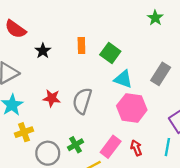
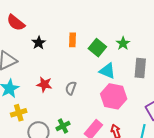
green star: (155, 18) -> (123, 43), moved
gray rectangle: (161, 74) -> (140, 68), turned -30
gray semicircle: (82, 101) -> (71, 88), size x0.6

